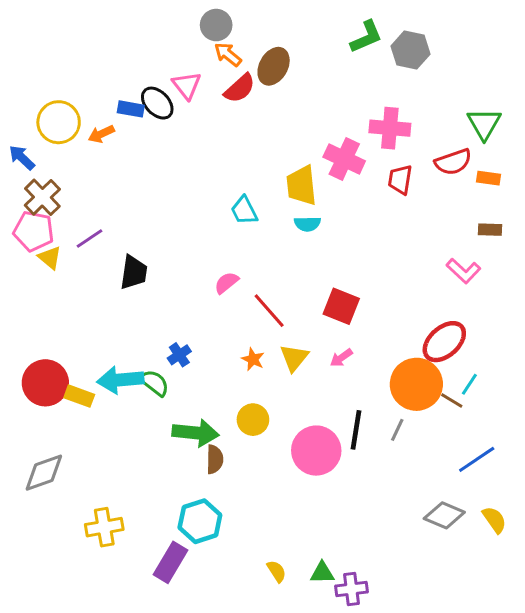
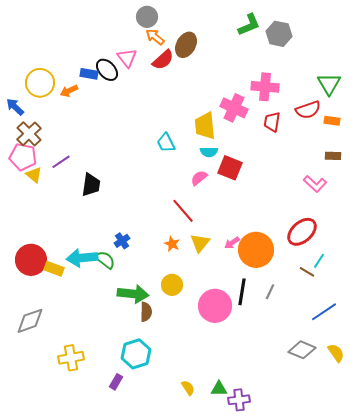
pink semicircle: (226, 283) -> (199, 178), moved
red square: (341, 306) -> (230, 168), moved
orange circle: (416, 384) -> (256, 250), moved
purple rectangle: (170, 562) -> (116, 382), size x0.6

